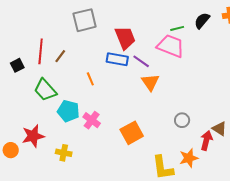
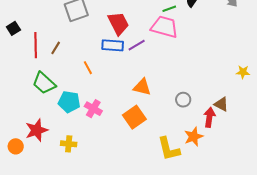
purple line: (141, 61) -> (137, 45), turned -60
black square: (17, 65) -> (13, 28), moved
orange triangle: (150, 82) -> (142, 87), moved, turned -36

